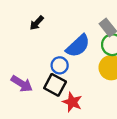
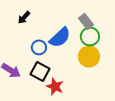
blue circle: (60, 65) -> (39, 47), moved

